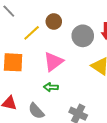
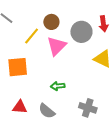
pink triangle: (53, 62) -> (57, 46), moved

